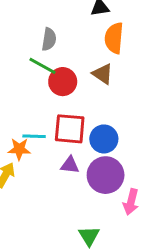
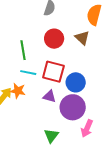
green line: (43, 66) -> (23, 50), moved, turned 42
orange star: (19, 149) -> (18, 91), moved
green triangle: (89, 236) -> (51, 136), moved

